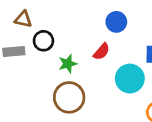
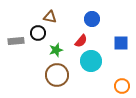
brown triangle: (23, 19) -> (50, 17), moved
cyan circle: (130, 79) -> (91, 61), moved

